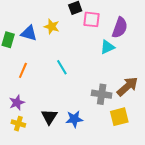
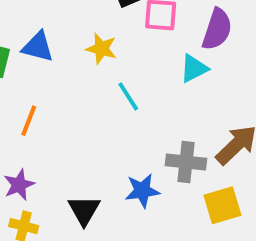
yellow star: (52, 27) -> (101, 49), moved
cyan line: (62, 67) -> (128, 96), moved
blue star: (74, 119) -> (142, 191), moved

